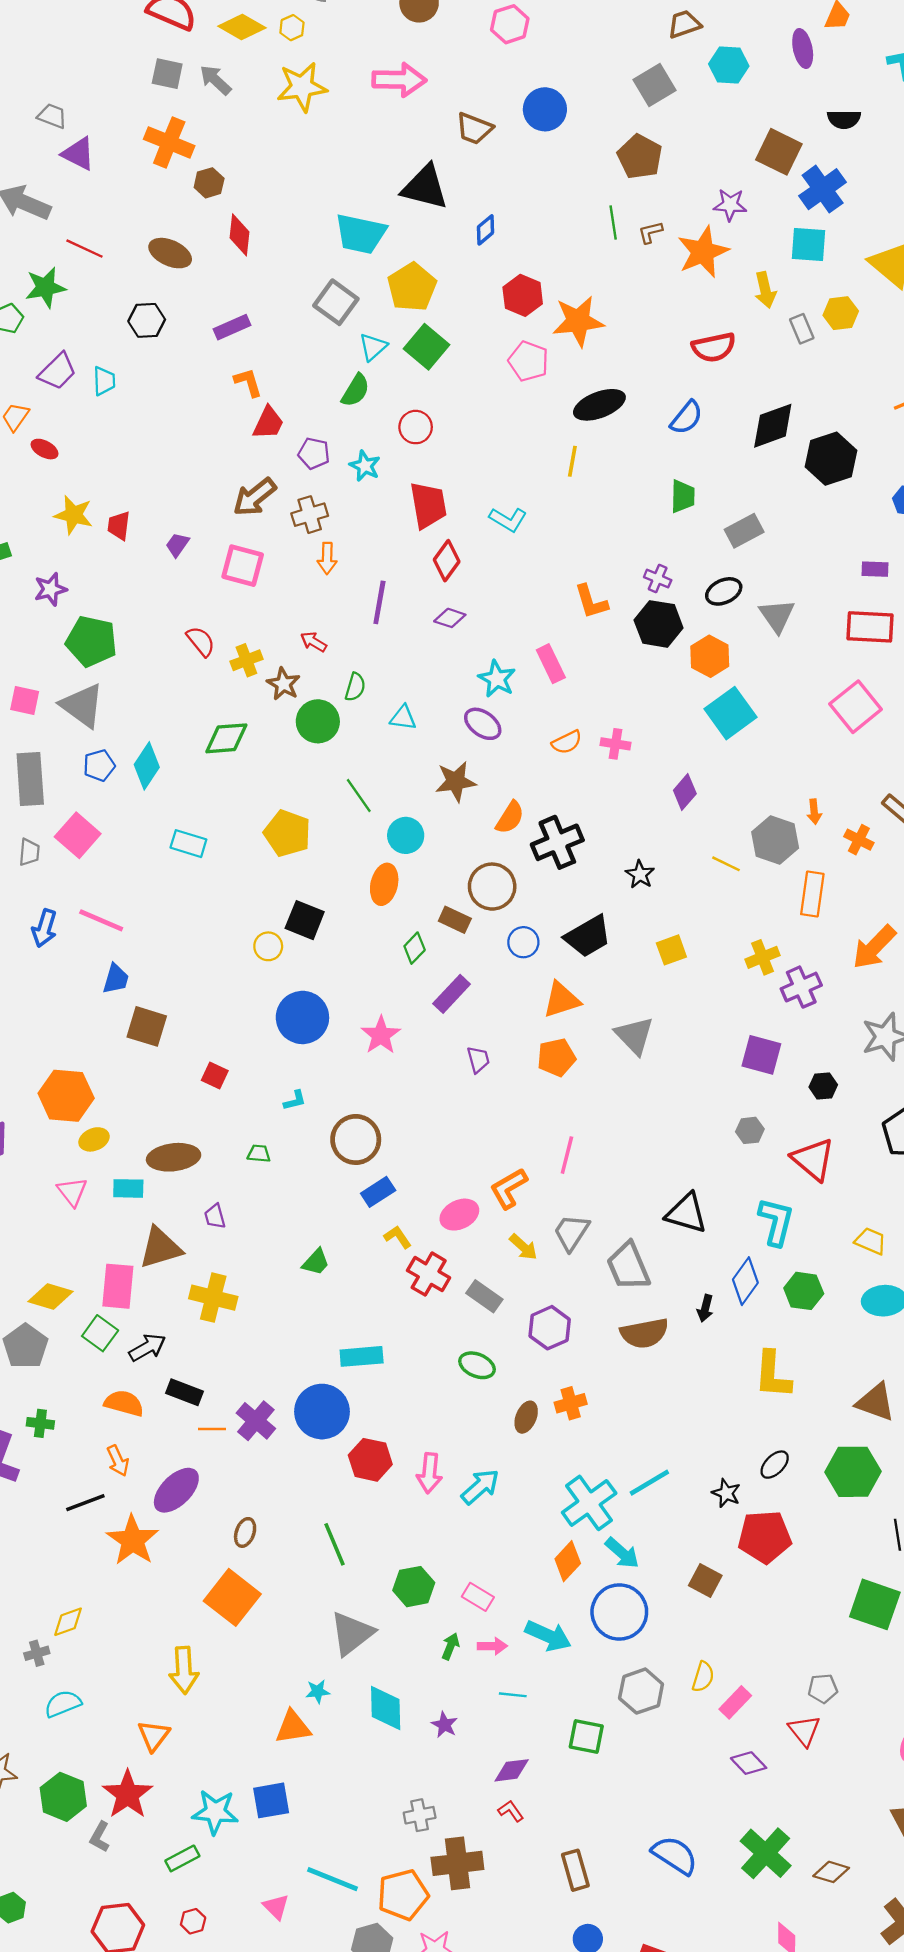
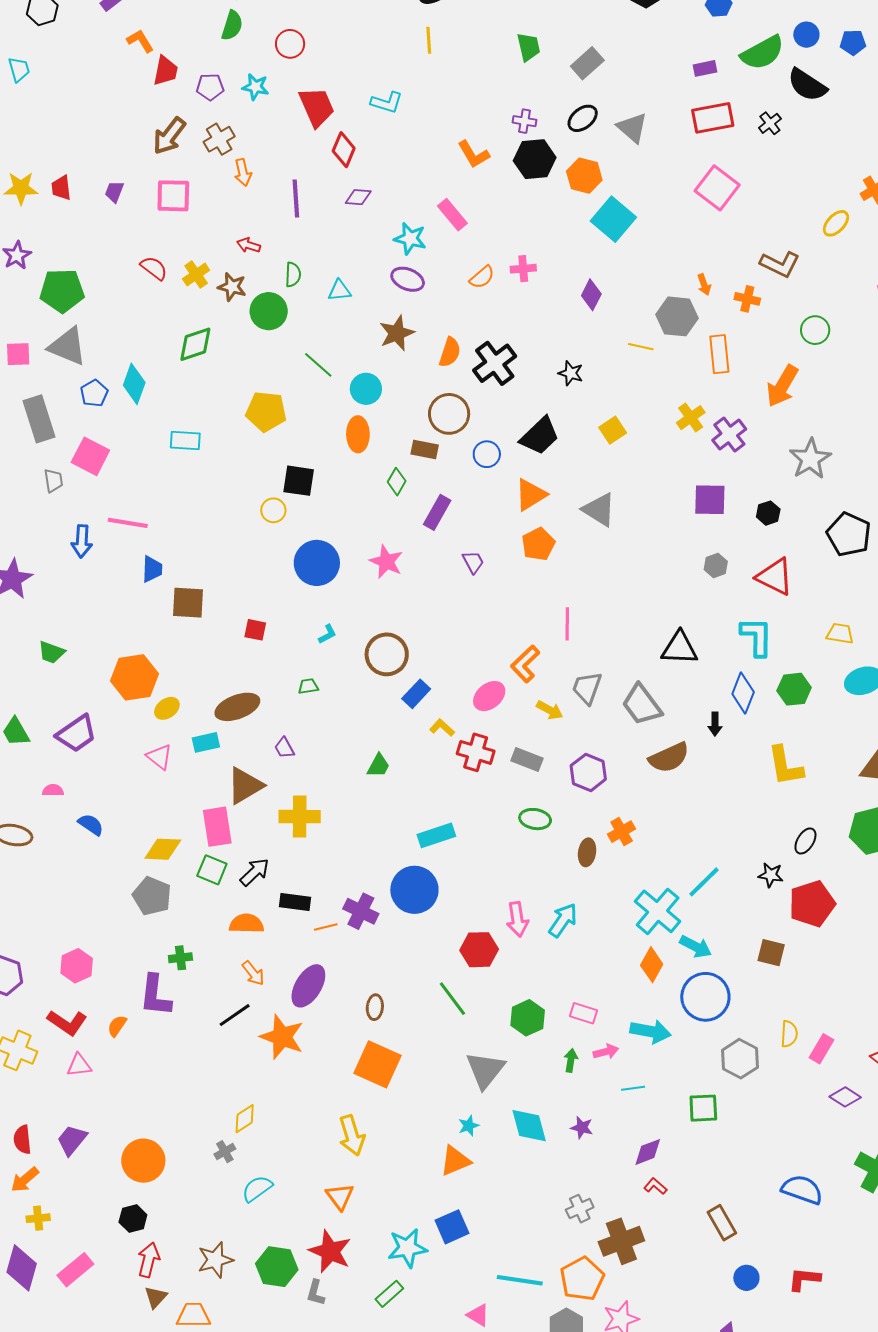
red hexagon: (370, 1460) -> (479, 950), moved

